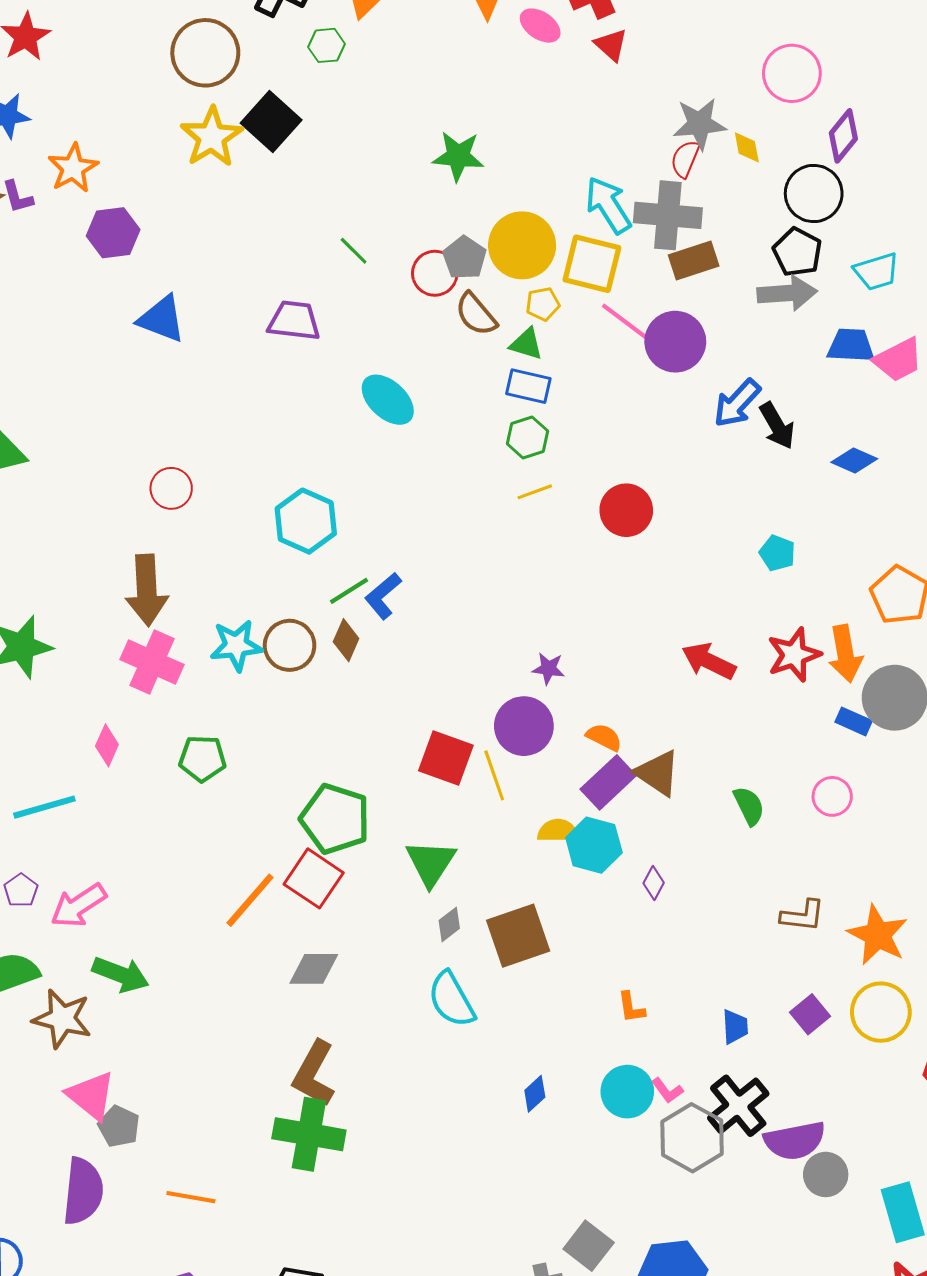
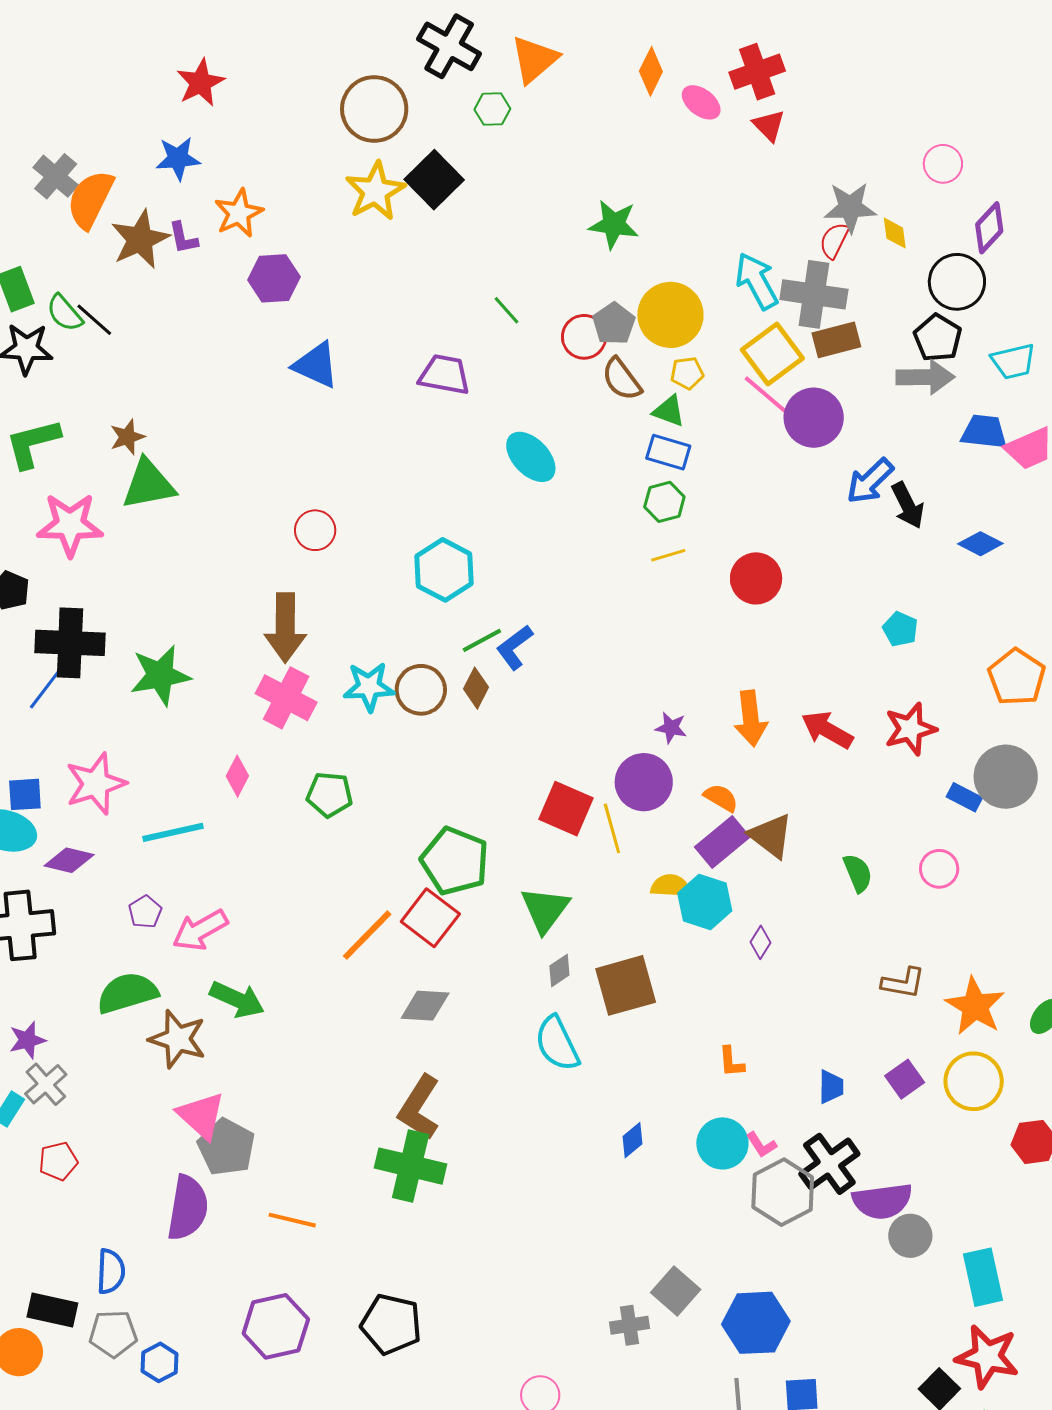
pink circle: (792, 73) -> (943, 164), size x0.7
yellow square: (592, 264) -> (772, 354), moved, turned 36
orange arrow: (845, 654) -> (751, 718), moved
gray pentagon: (119, 1126) -> (226, 1147), size x1.4

